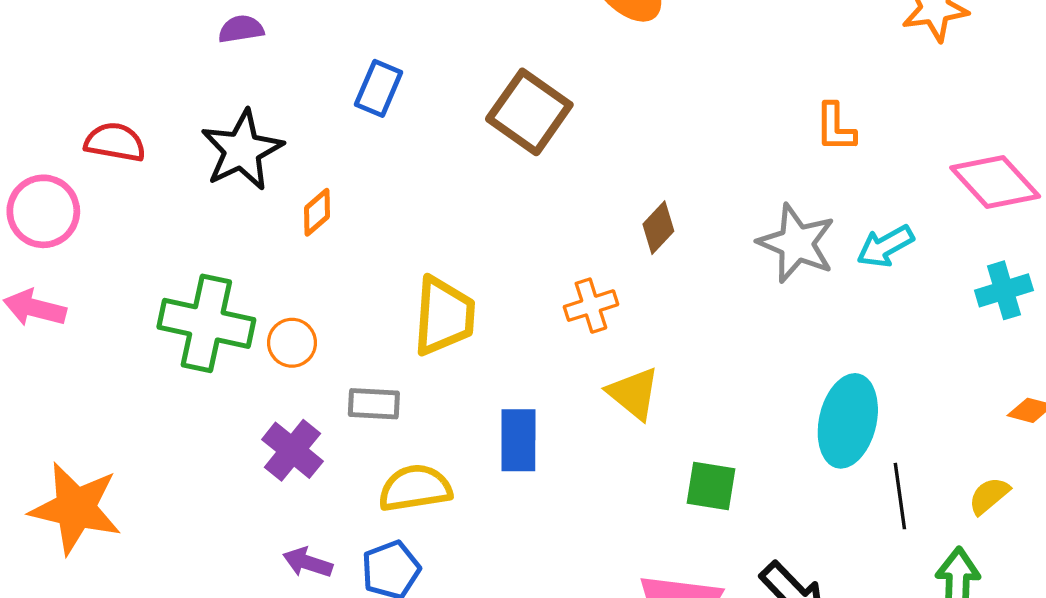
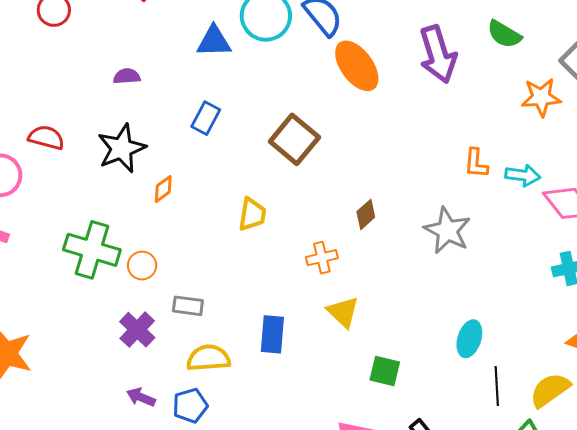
cyan arrow: (885, 246) -> (523, 175), moved, turned -148
yellow trapezoid: (444, 316) -> (252, 214), moved, size x0.7
cyan ellipse: (848, 421) -> (469, 339), size x0.7
yellow semicircle: (989, 496) -> (550, 390), size x1.6

